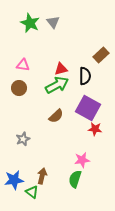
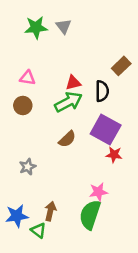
green star: (30, 23) -> (36, 27), turned -30
green semicircle: (75, 179) -> (90, 215), size x1.4

